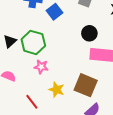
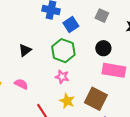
green hexagon: (33, 42) -> (63, 51), moved
pink star: (41, 67) -> (62, 77), moved

